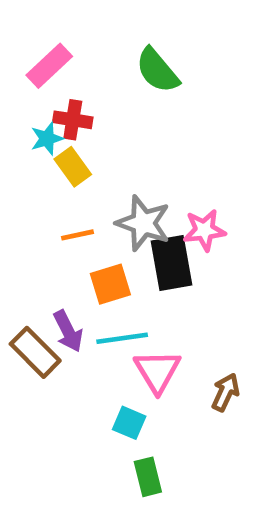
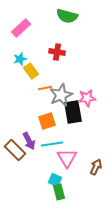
green semicircle: (157, 70) -> (67, 16), moved, turned -35
red cross: (73, 120) -> (57, 52), moved
gray star: (143, 223) -> (61, 95), turned 30
orange line: (77, 235) -> (45, 88), moved
green rectangle: (148, 477) -> (59, 192), moved

